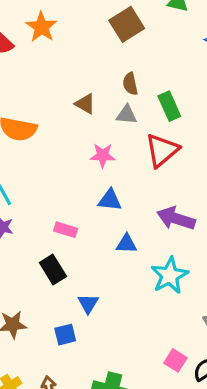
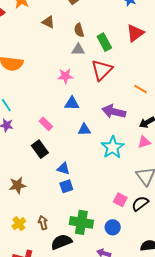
brown triangle: (85, 104) -> (48, 22), moved
pink rectangle: (66, 230) -> (46, 124), turned 32
blue triangle: (88, 304) -> (63, 169), turned -40
blue square: (65, 335) -> (66, 186), moved

